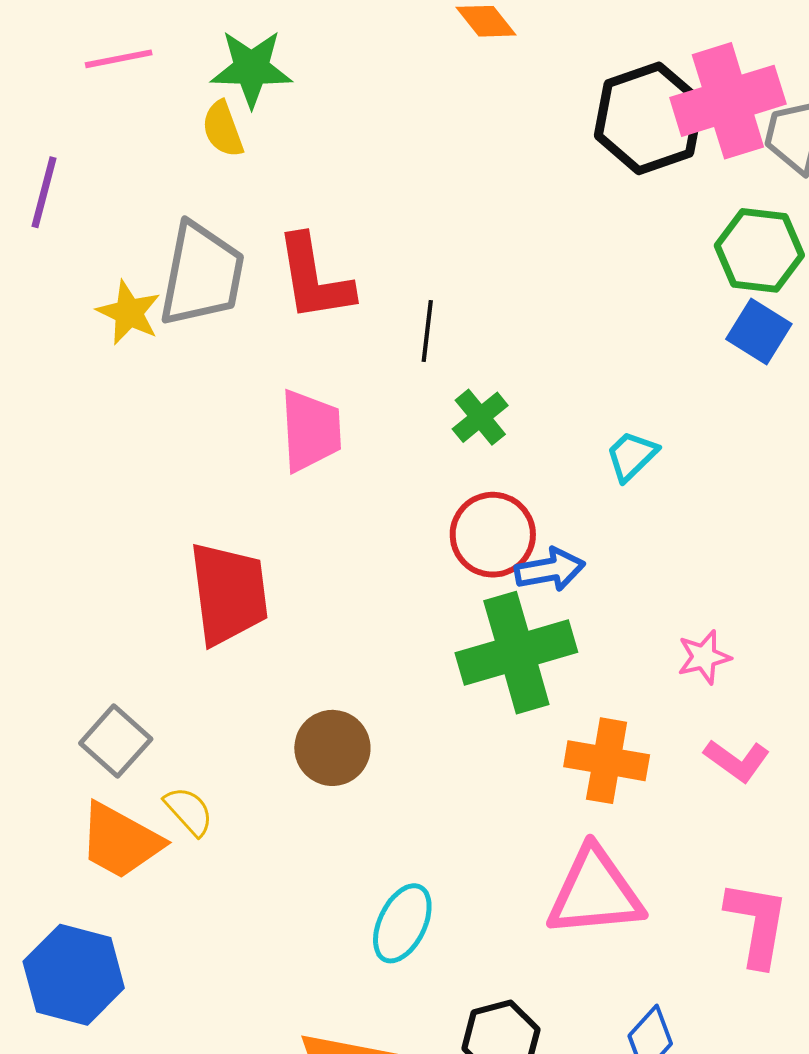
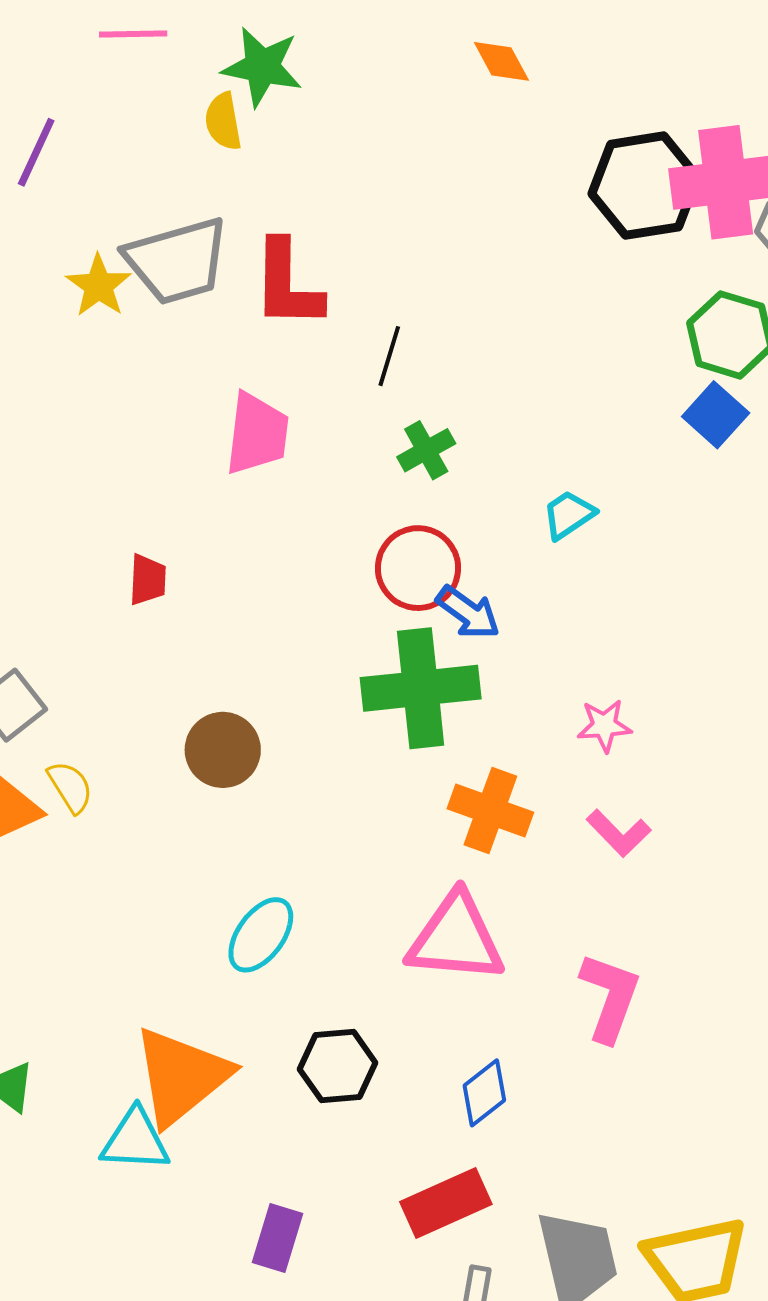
gray trapezoid: (202, 275) -> (177, 261), turned 53
blue arrow: (550, 570) -> (468, 612), turned 36
red trapezoid: (229, 594) -> (148, 580), size x0.5

